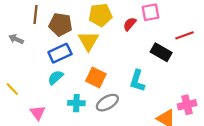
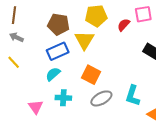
brown line: (35, 15) -> (14, 15), moved
cyan L-shape: (137, 81) -> (133, 96), moved
yellow line: (12, 89) -> (14, 62), moved
cyan cross: (76, 103) -> (63, 98), moved

